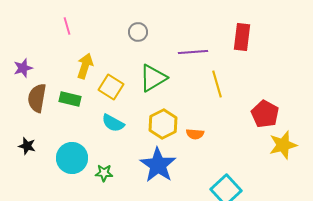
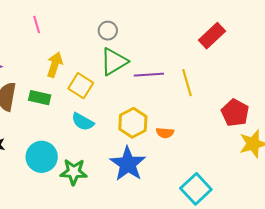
red rectangle: (242, 37) -> (212, 36), turned 40
purple line: (193, 52) -> (149, 75), moved
green triangle: (153, 78) -> (114, 62), moved
green star: (104, 173) -> (74, 172), size x1.5

